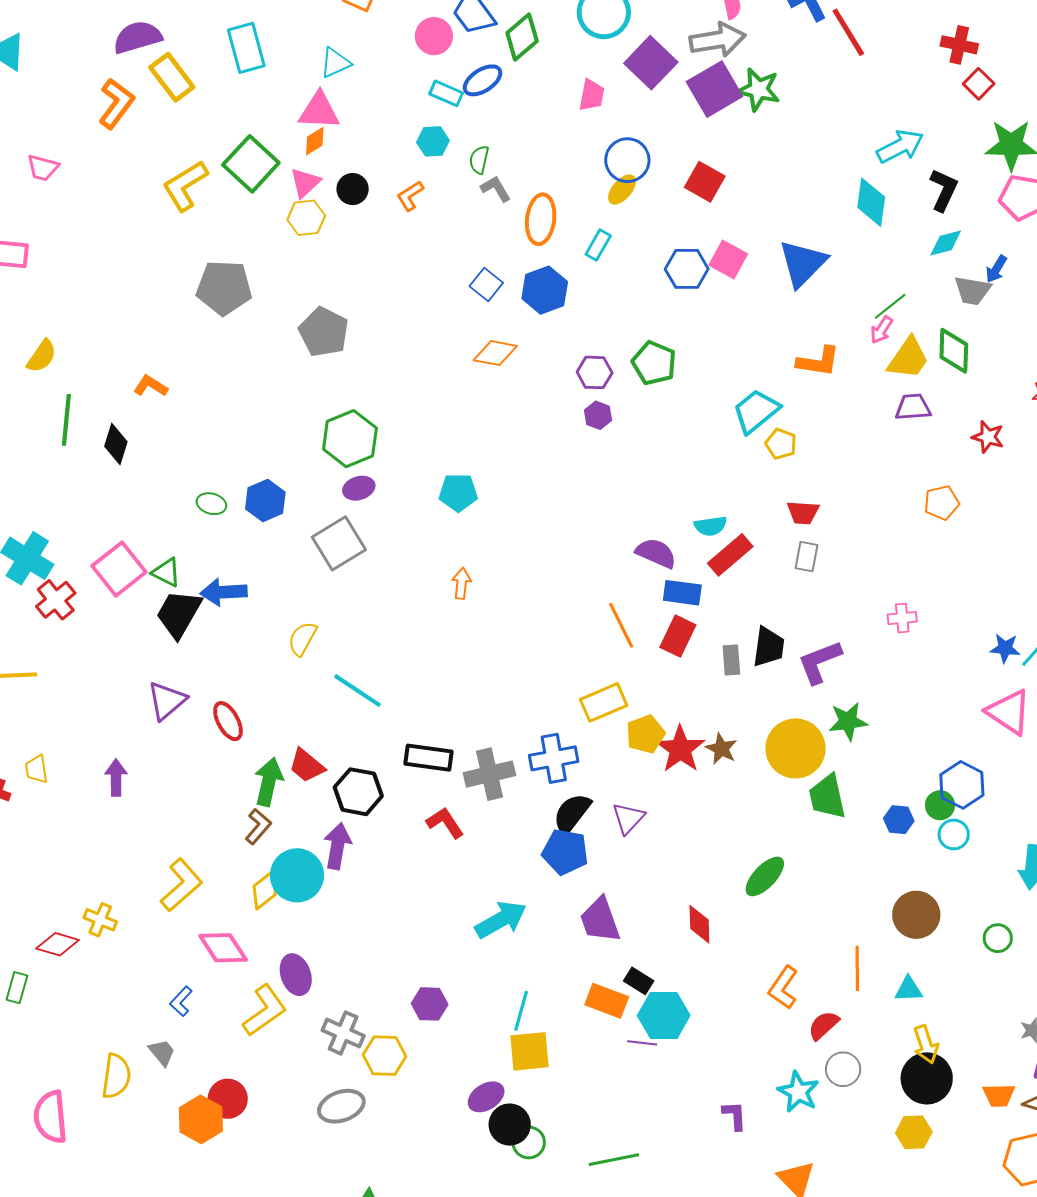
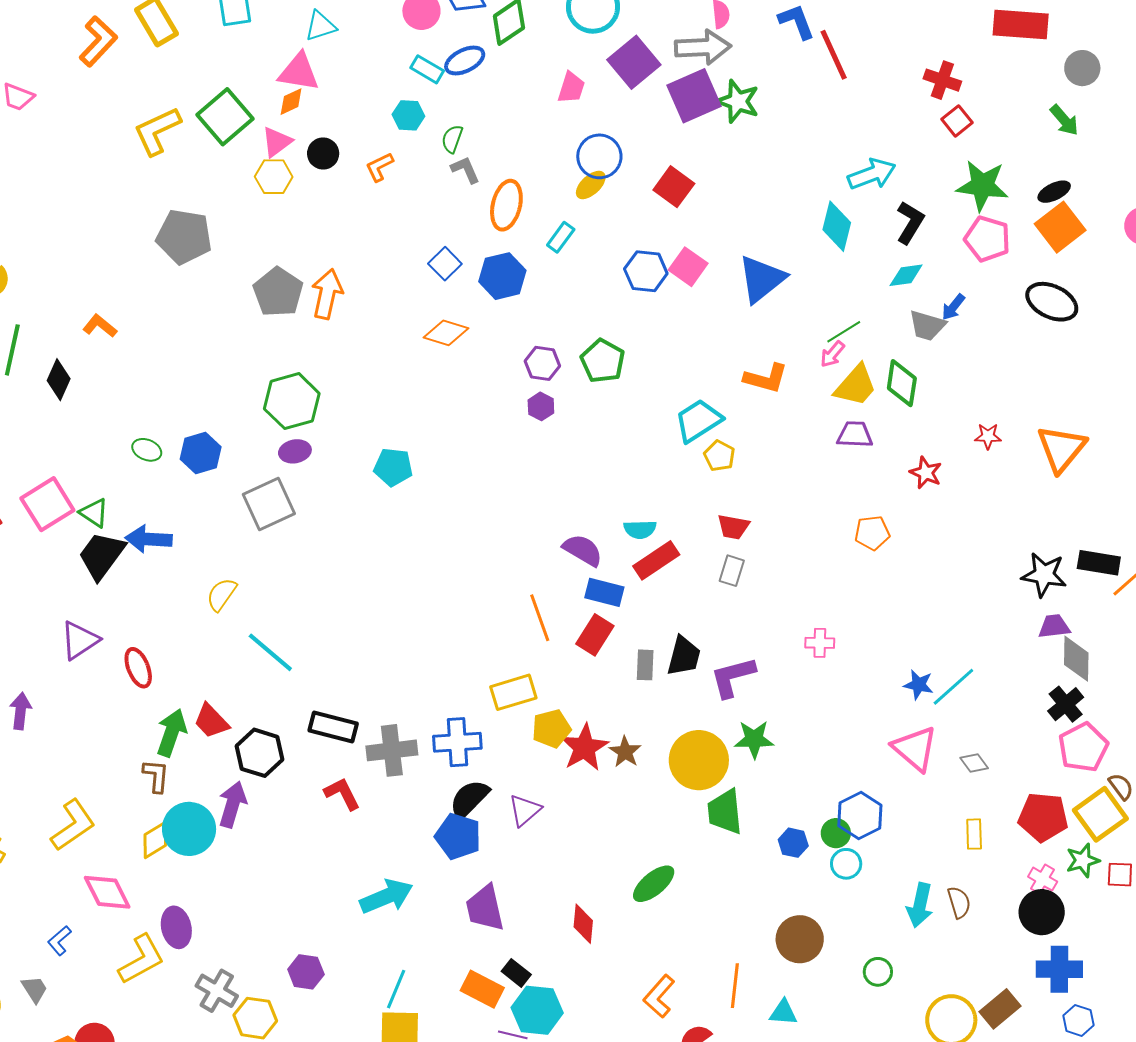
orange arrow: (461, 583) -> (327, 294), moved, size x1.6
brown L-shape: (258, 827) -> (156, 776), turned -42

